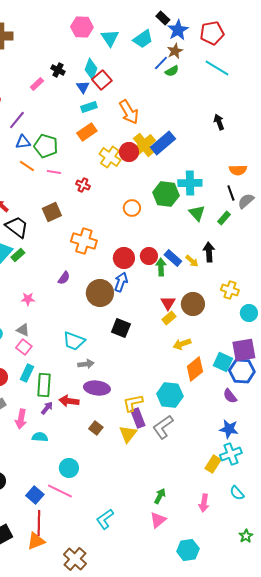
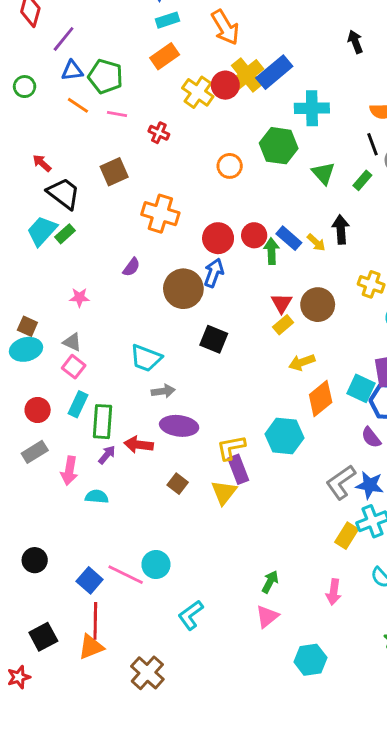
cyan cross: (190, 183) -> (312, 108), moved
gray L-shape: (163, 427) -> (341, 482), moved
cyan circle: (69, 468) -> (156, 565), moved

